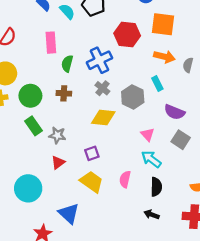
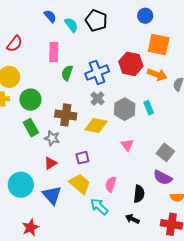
red hexagon: (127, 34) -> (131, 64), moved
cyan rectangle: (157, 83) -> (149, 108), moved
brown cross: (64, 93) -> (66, 115), moved, size x1.5
purple semicircle: (174, 112) -> (163, 177), moved
pink triangle: (147, 135) -> (127, 145), moved
cyan arrow: (151, 159) -> (99, 206), moved
blue triangle: (69, 213) -> (52, 195), moved

